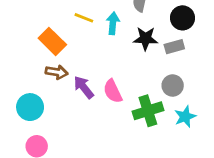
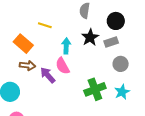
cyan arrow: (113, 23) -> (66, 46), moved
black star: (146, 39) -> (90, 37), turned -30
gray circle: (173, 86) -> (121, 64), moved
pink semicircle: (113, 91) -> (63, 66), moved

